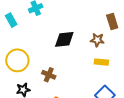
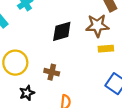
brown star: (97, 40) -> (97, 26), size x1.5

